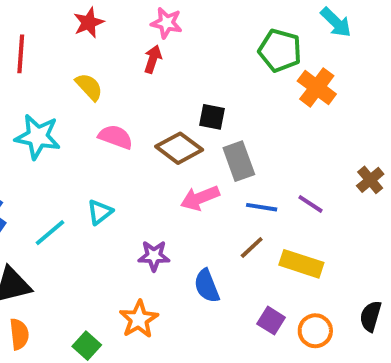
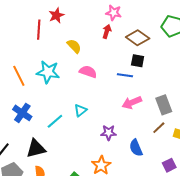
red star: (89, 23) -> (56, 15), moved
brown diamond: (179, 148) -> (138, 38), moved
gray rectangle: (239, 161) -> (164, 105), moved
blue line: (262, 207) -> (125, 75), moved
purple square: (271, 321) -> (169, 165), turned 32

